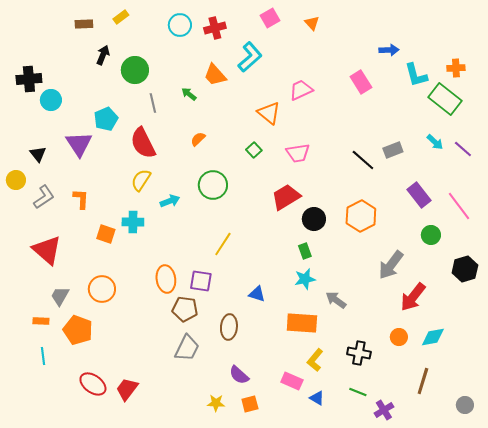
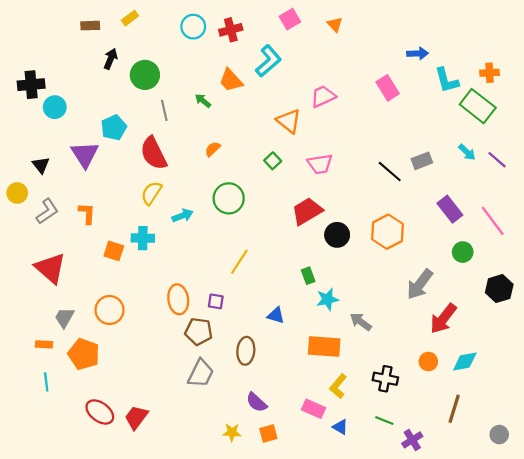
green rectangle: (305, 251) -> (308, 276), moved
purple square: (201, 281) -> (216, 301), size x0.7

